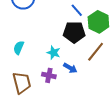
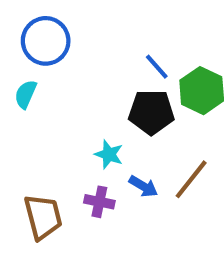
cyan semicircle: (19, 48) -> (26, 94), moved
brown line: (96, 52) -> (191, 179), moved

